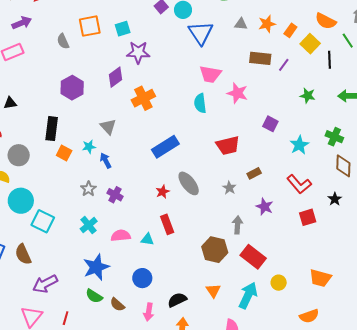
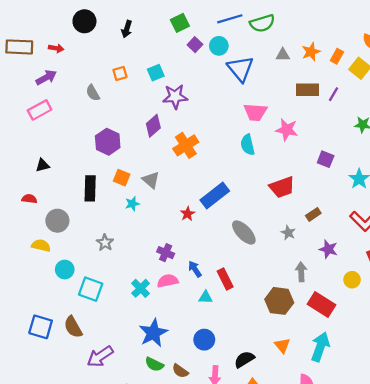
orange square: (90, 26) -> (120, 74), size x0.6
orange square: (64, 153) -> (122, 178), moved
blue arrow: (106, 161) -> (195, 269), moved
gray star: (88, 189) -> (105, 243), moved
red star: (163, 192) -> (188, 214), moved
cyan circle: (21, 201) -> (65, 270), size x0.7
pink semicircle: (121, 236) -> (168, 281), moved
yellow circle: (279, 283) -> (352, 280), moved

